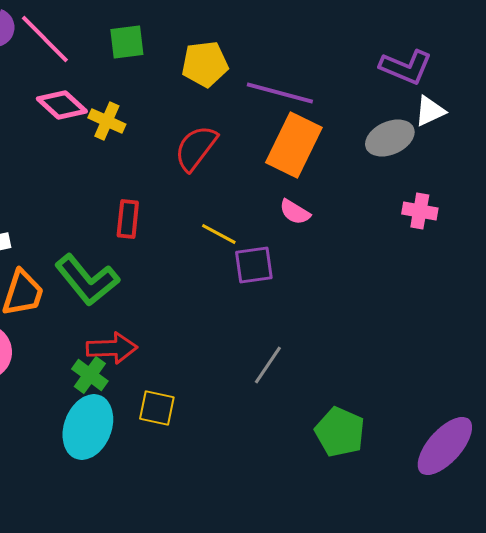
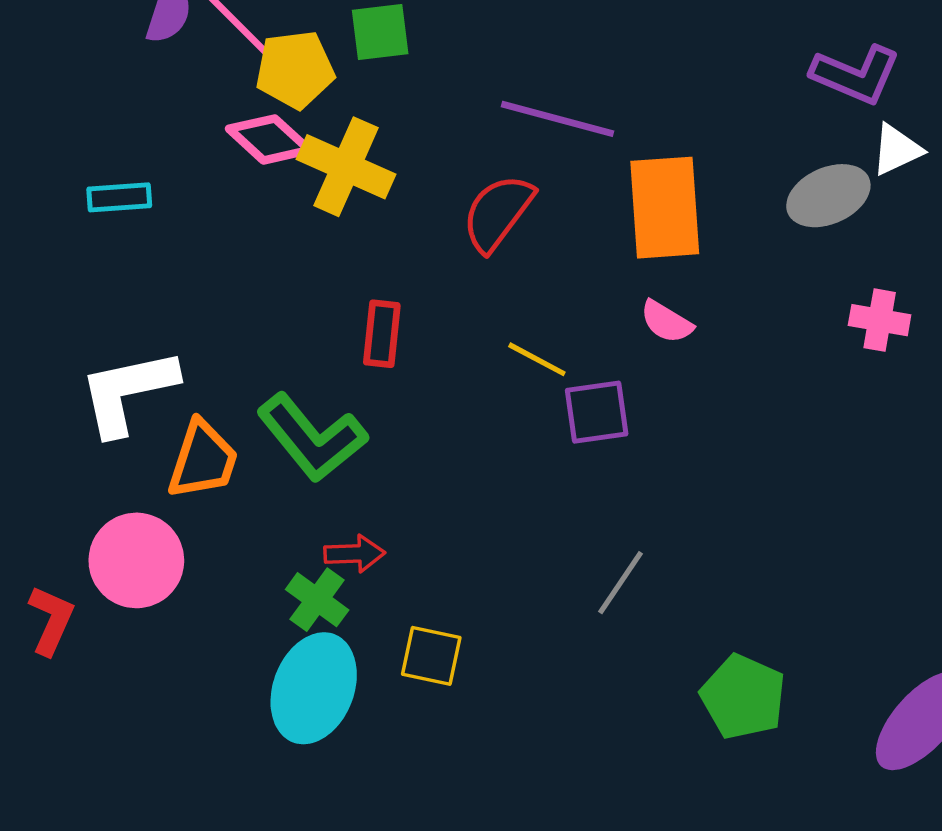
yellow pentagon: (205, 64) -> (295, 70), moved
purple line: (280, 93) -> (557, 119), moved
yellow cross: (107, 121) -> (346, 167), size x1.5
orange rectangle: (294, 145) -> (665, 208), turned -30
red arrow: (112, 348) -> (355, 554), size x0.7

